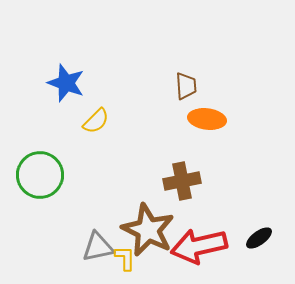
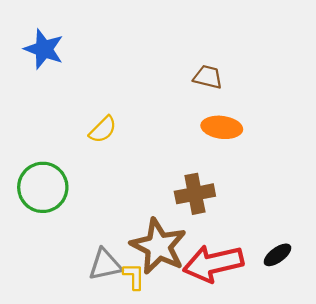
blue star: (66, 83) -> (44, 49), moved
brown trapezoid: (186, 86) -> (208, 77), moved, turned -72

